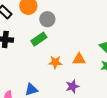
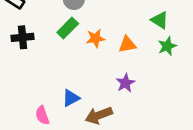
orange star: (55, 62) -> (95, 38), moved

